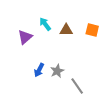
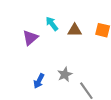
blue arrow: (39, 70) -> (39, 81), moved

